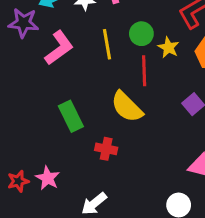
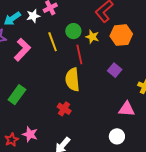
yellow semicircle: (127, 107) -> (72, 80), turned 50
green rectangle: (71, 116) -> (17, 95), moved, turned 72
red cross: (106, 149) -> (64, 109), turned 32

